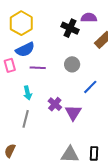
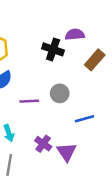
purple line: (38, 68) -> (29, 101), moved
blue line: (90, 87) -> (84, 119), turned 35

